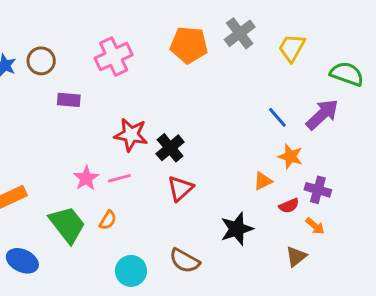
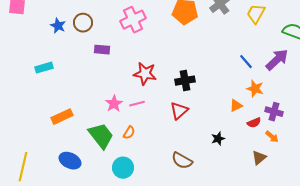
black cross: (170, 148) -> (185, 81), moved, turned 30
black star: (237, 229) -> (218, 139), size x0.6
cyan circle: (131, 271) -> (123, 168), moved

